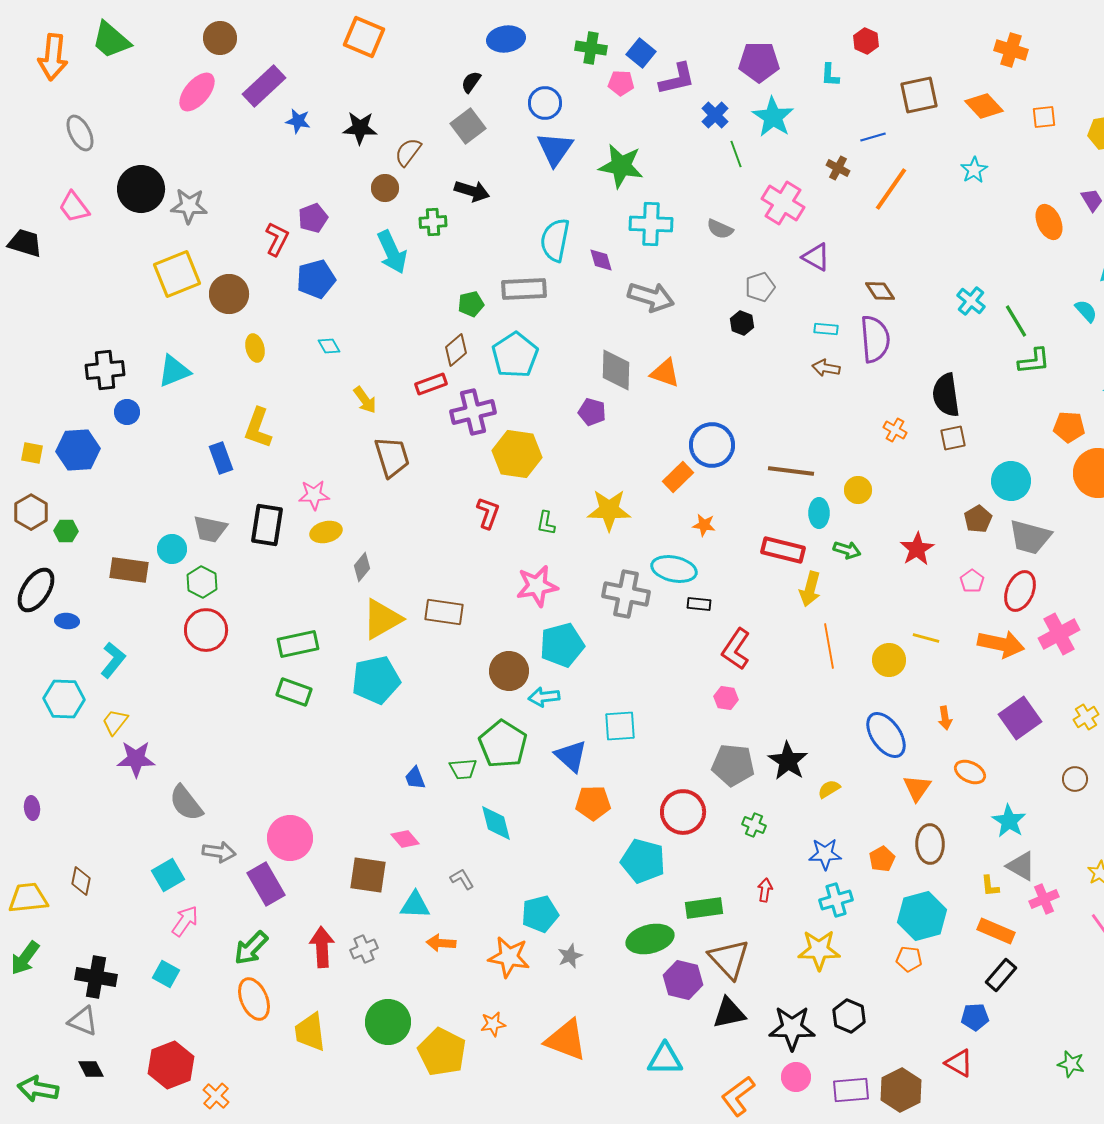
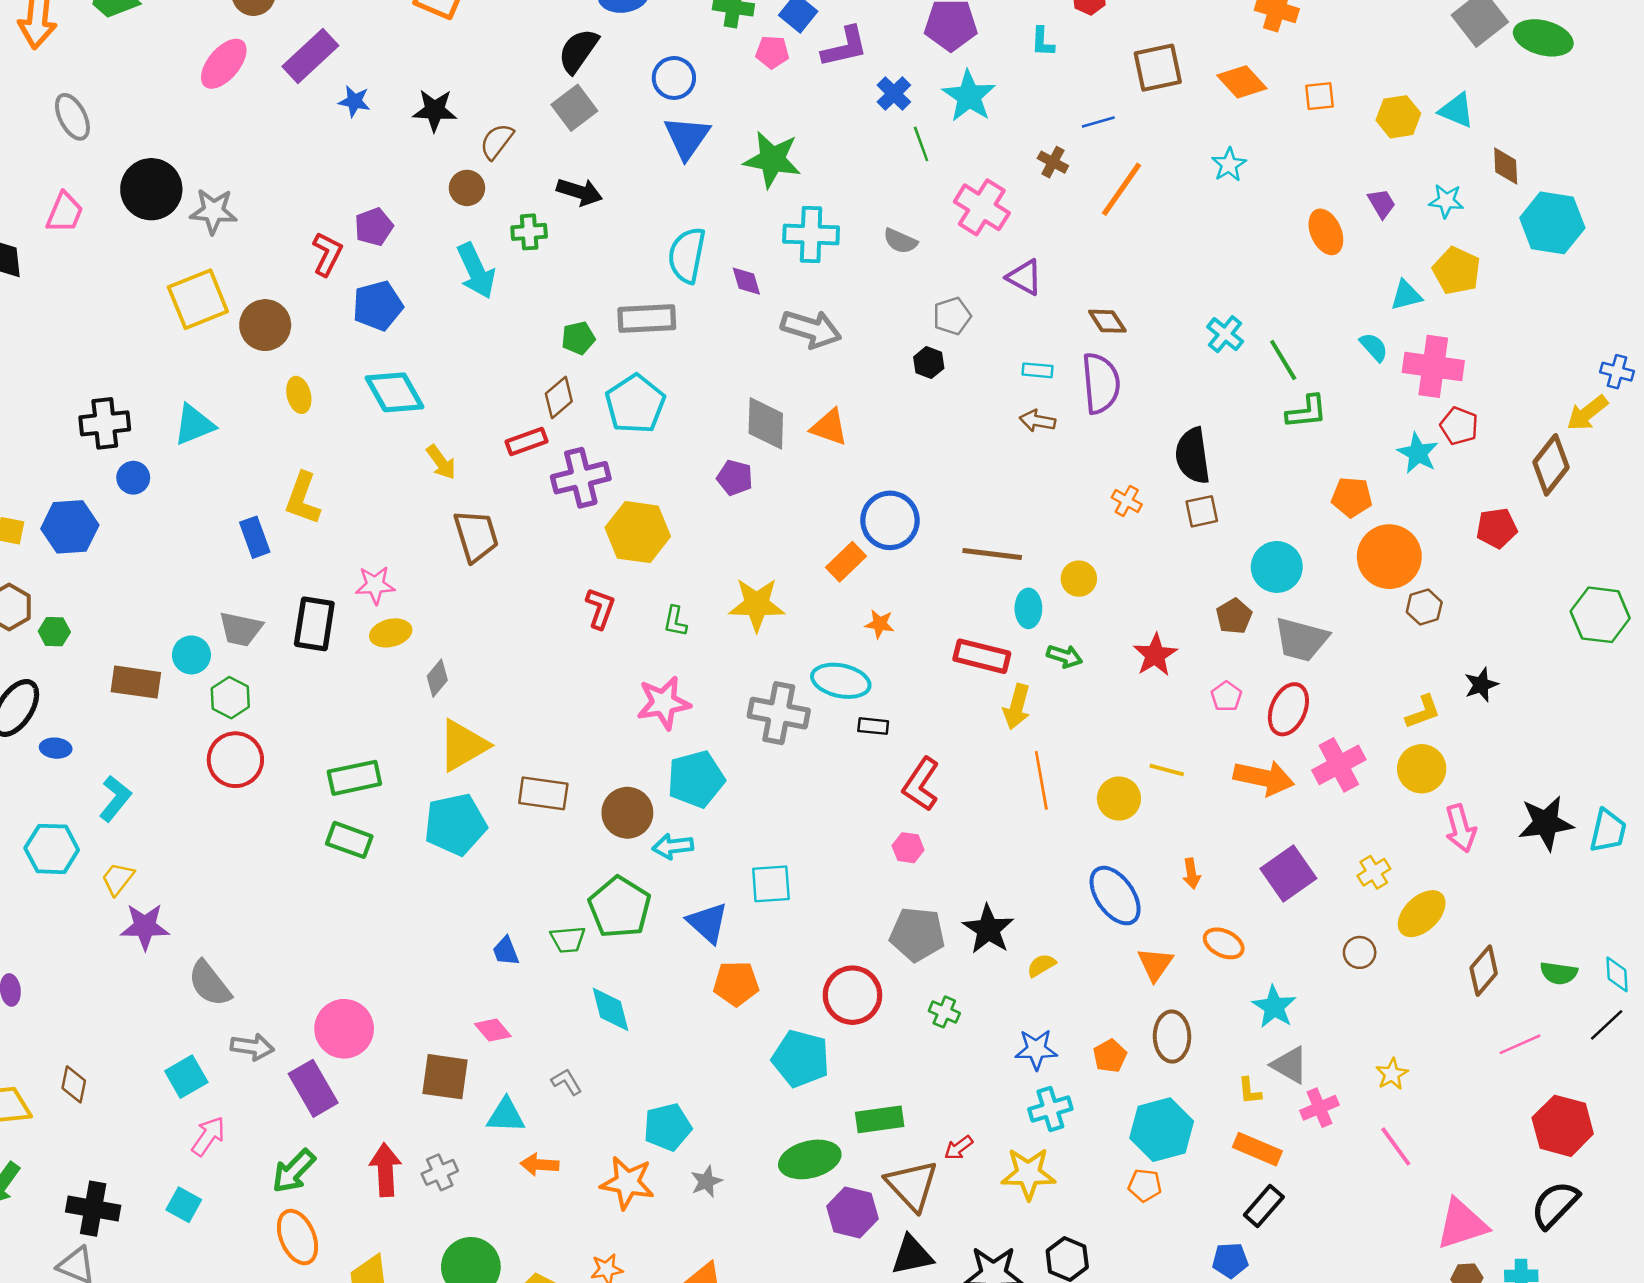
black semicircle: (471, 82) -> (578, 51), size x1.6
pink trapezoid: (74, 207) -> (65, 213), turned -120
cyan diamond: (329, 346) -> (395, 392), size x2.0
brown rectangle: (444, 612) -> (543, 793), moved
red arrow: (765, 890) -> (959, 1148), moved, turned -135

